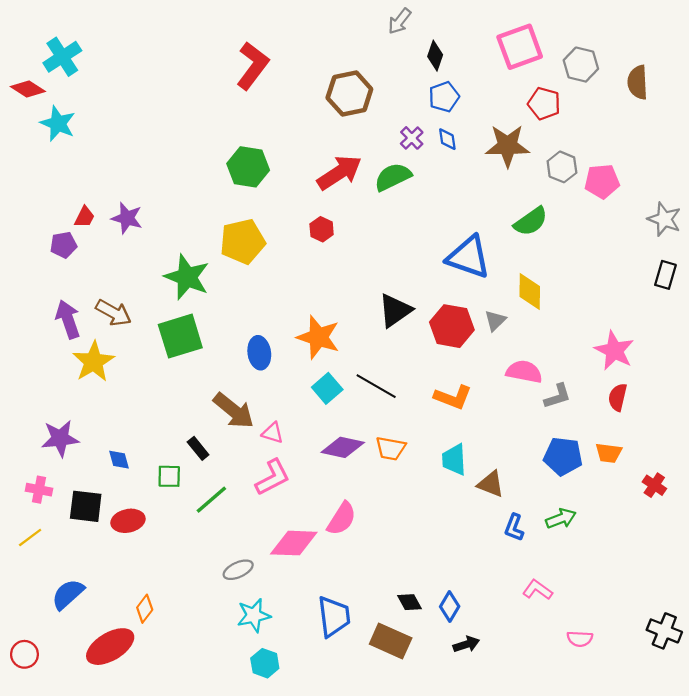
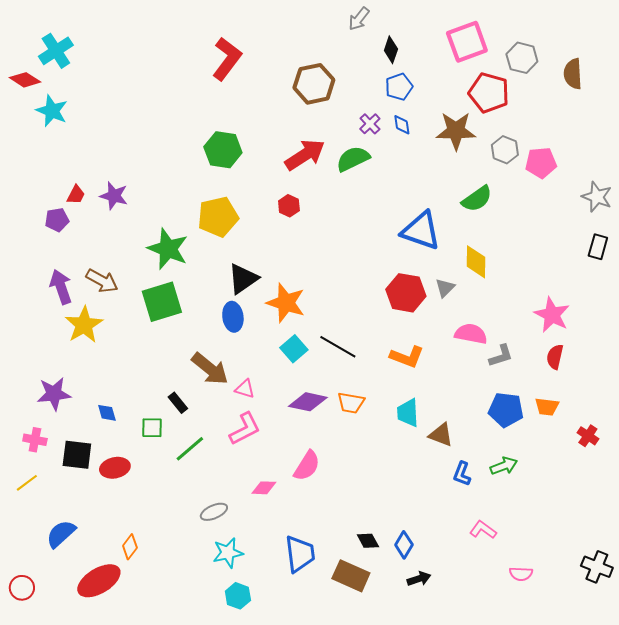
red pentagon: (544, 103) -> (489, 93), size x1.4
black triangle: (395, 310) -> (243, 279), moved
pink diamond: (294, 543) -> (264, 488), size x0.6

